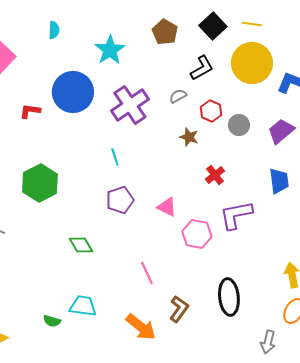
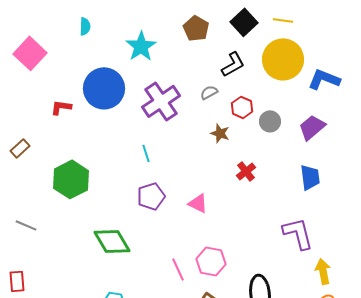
purple L-shape: (236, 215) -> (298, 233), moved, turned 87
pink hexagon: (197, 234) -> (211, 261), moved
green diamond: (81, 245) -> (112, 241), size x1.5

